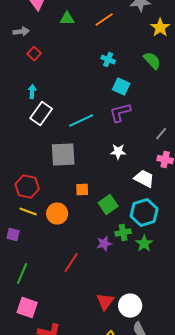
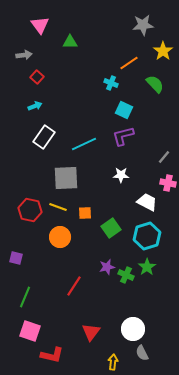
orange line: (104, 20) -> (129, 63), moved
cyan arrow: (32, 92) -> (35, 106), moved, turned 64
yellow line: (28, 212) -> (58, 207), moved
green cross: (123, 233) -> (126, 275), moved, turned 35
red triangle: (105, 302) -> (91, 332), moved

